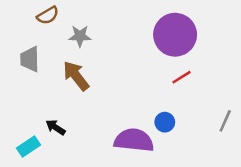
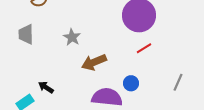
gray star: (80, 36) -> (72, 37), moved, turned 30
brown arrow: (76, 76) -> (94, 62), moved, turned -75

